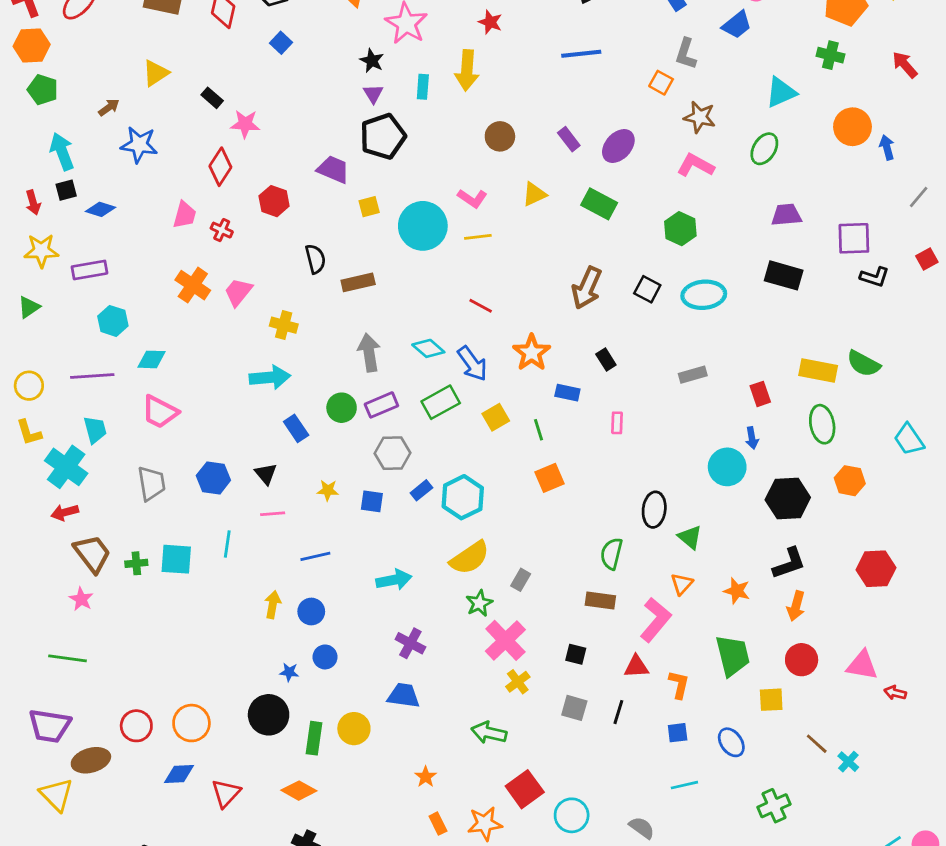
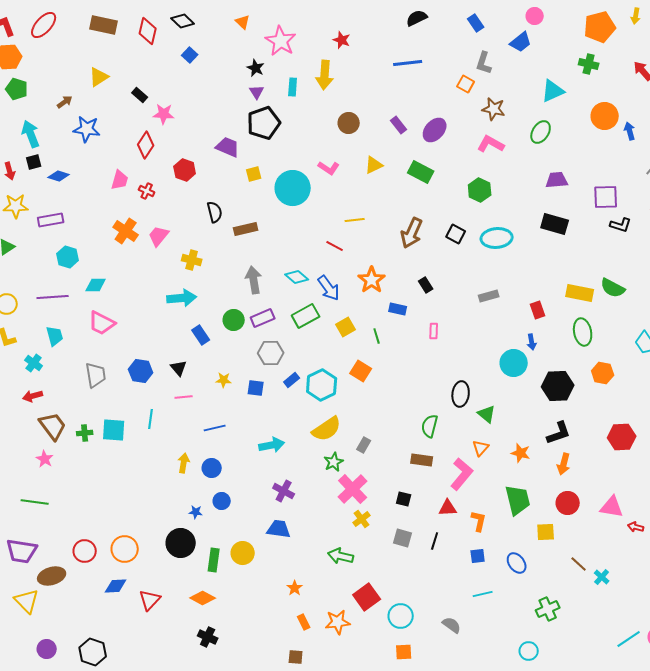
yellow line: (478, 237) -> (355, 220), moved
cyan cross: (66, 467) -> (34, 363), size x0.6
orange square: (550, 478) -> (361, 371), moved, turned -35

